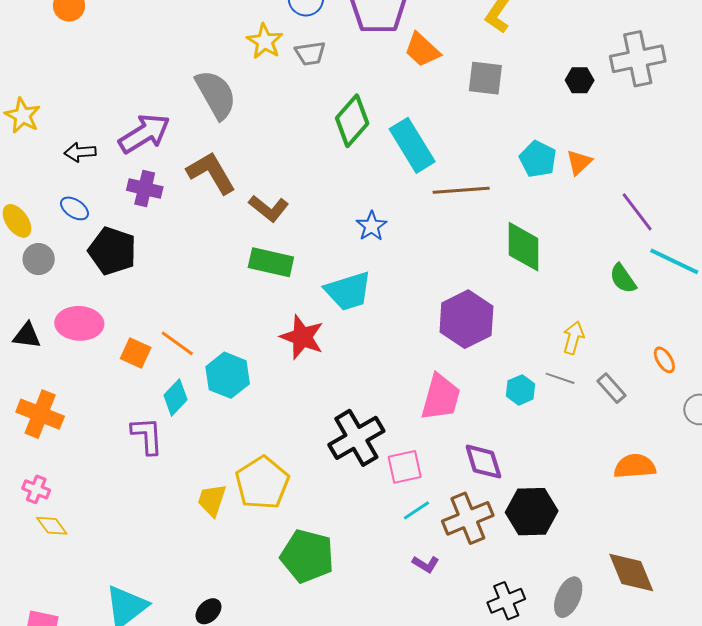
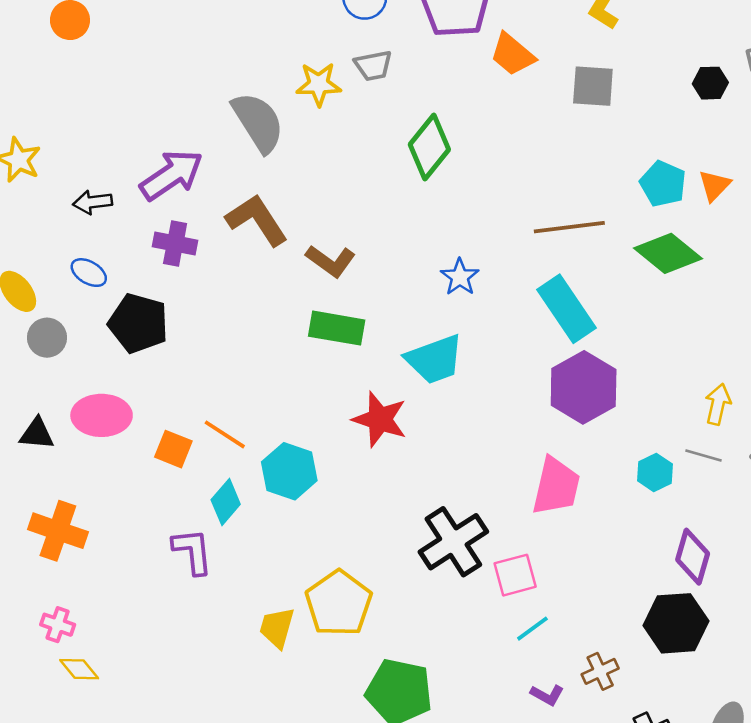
yellow star: (265, 41) -> (319, 84), moved, turned -30
cyan rectangle: (412, 145) -> (567, 309), moved
green diamond: (523, 247) -> (668, 253), moved, turned -48
purple diamond: (483, 462) -> (693, 557), moved, turned 36
brown cross: (468, 518) -> (600, 671), moved, size x0.6

